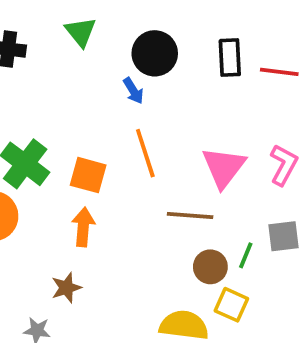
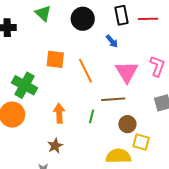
blue arrow: (133, 91) -> (112, 41), moved
orange square: (88, 175) -> (55, 59), moved
green line: (246, 255) -> (92, 116), moved

